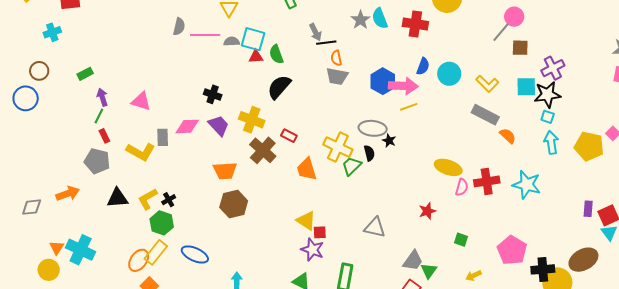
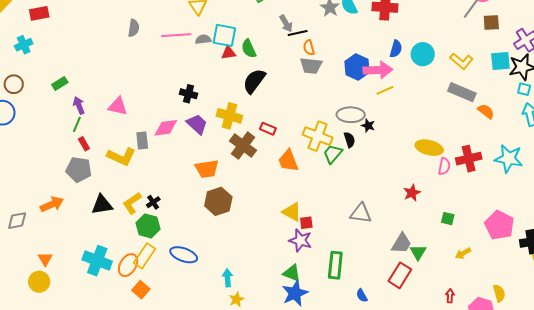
gray semicircle: (179, 27) -> (134, 28), moved
cyan cross: (81, 250) -> (97, 261), moved

